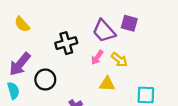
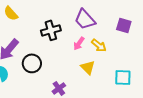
purple square: (129, 23) -> (124, 25), moved
yellow triangle: (107, 84) -> (88, 67), turned 42

